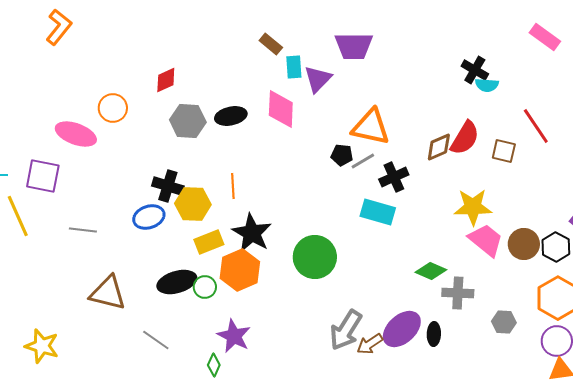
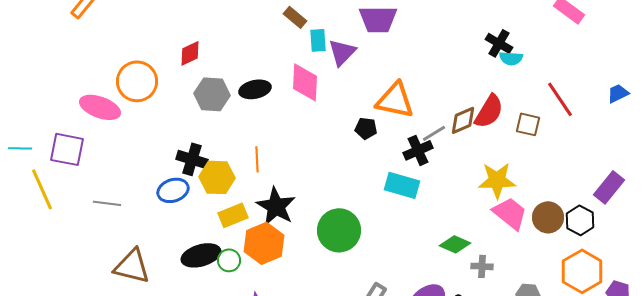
orange circle: (113, 108) -> (137, 81), size x1.4
gray line: (363, 161) -> (434, 133), moved
gray cross: (458, 293) -> (482, 266), size x0.7

